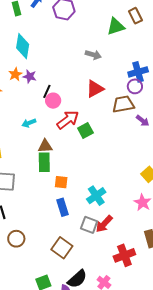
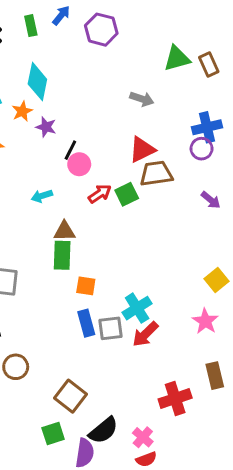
brown rectangle: (135, 16) -> (209, 64), moved
orange star: (15, 74) -> (22, 111), moved
brown trapezoid: (123, 104) -> (156, 174), moved
red arrow: (68, 120) -> (100, 194), size x0.7
green square: (85, 130) -> (127, 194), moved
red arrow: (104, 224) -> (145, 334), moved
gray square: (89, 225) -> (111, 328), moved, turned -30
brown square: (62, 248) -> (71, 396), moved

